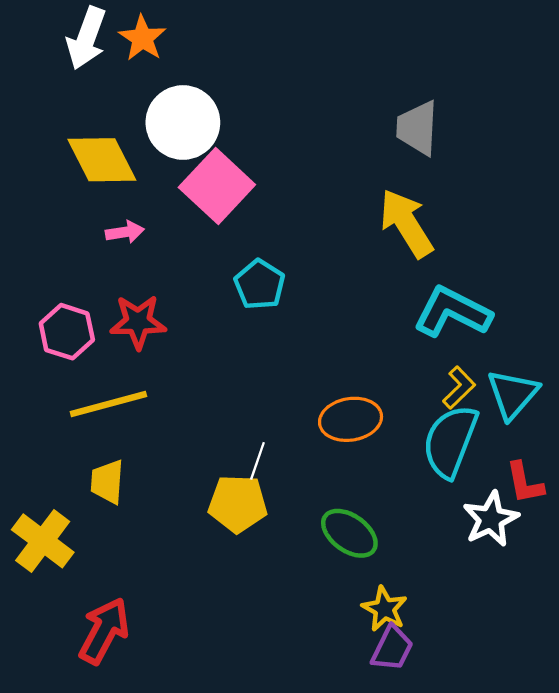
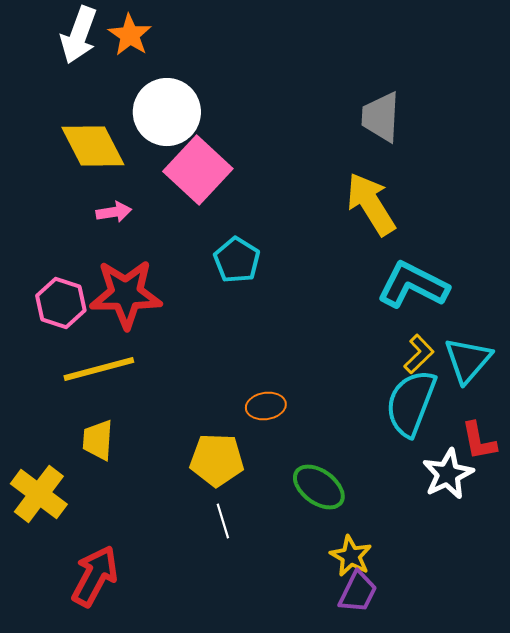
red star: (138, 322) -> (126, 294), size x1.4
orange ellipse: (351, 419) -> (266, 406), moved, size x0.7
white line: (257, 461) -> (223, 521), moved, turned -36

